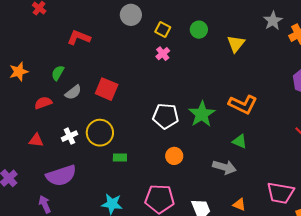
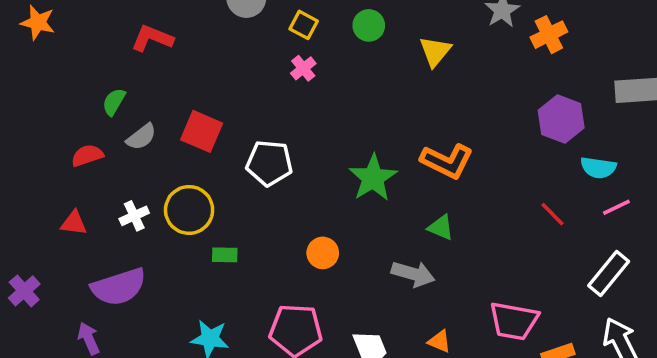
orange star: (19, 72) -> (38, 22), moved, turned 30
white pentagon: (166, 116) -> (269, 163), moved

